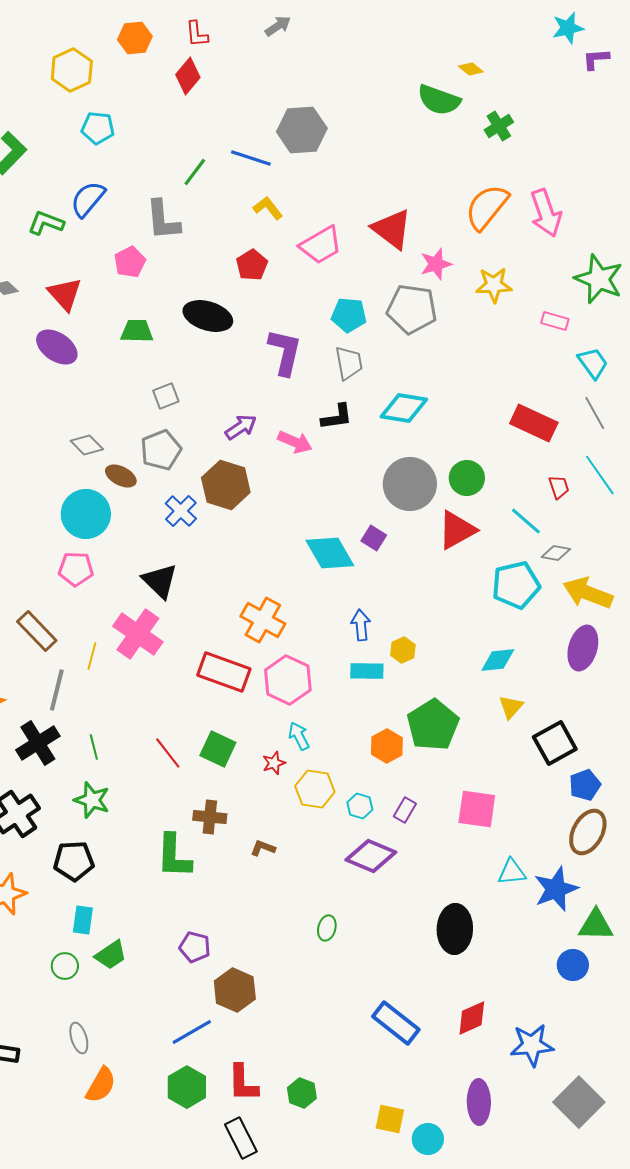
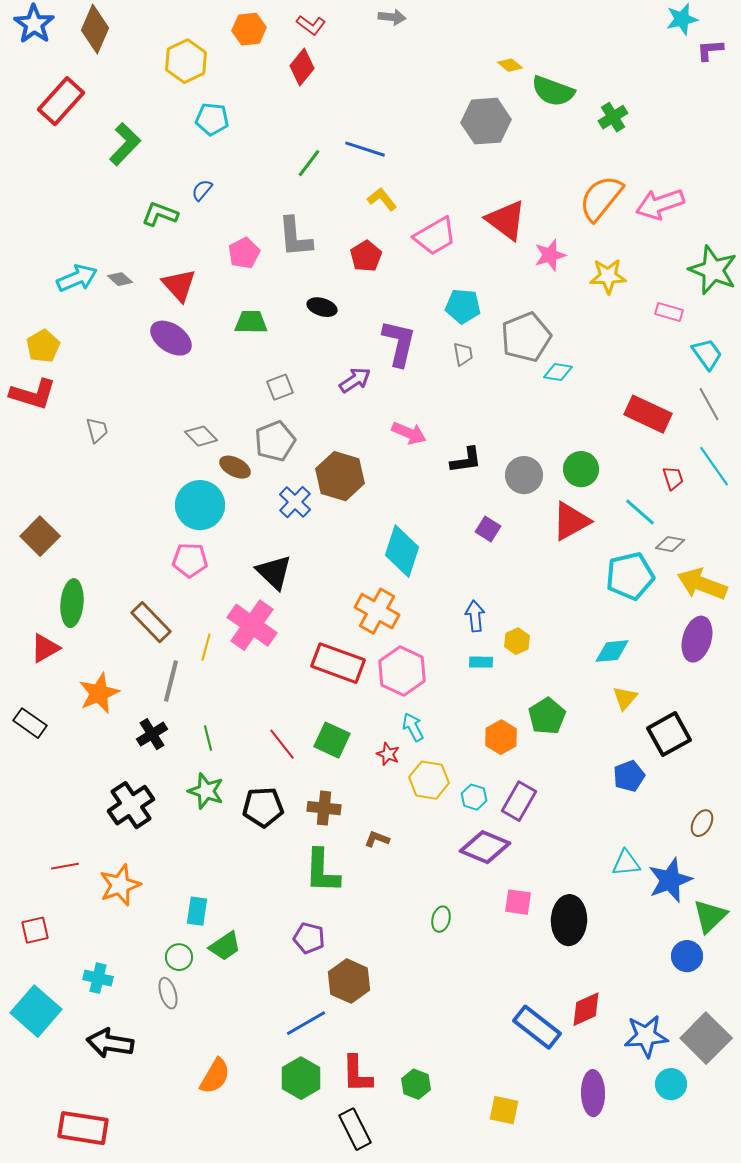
gray arrow: (278, 26) -> (392, 17), turned 40
red L-shape: (197, 34) -> (311, 25), turned -48
yellow diamond: (471, 69) -> (510, 65), moved
gray hexagon: (302, 130) -> (486, 121), moved
blue semicircle: (88, 199) -> (202, 190), size x0.6
pink arrow: (546, 213) -> (660, 204), turned 90
gray L-shape: (163, 220) -> (295, 237), moved
gray pentagon: (412, 309) -> (526, 337), moved, turned -30
black ellipse: (208, 316) -> (322, 307), size x0.6
gray trapezoid: (349, 363) -> (463, 354), size x0.7
cyan diamond: (404, 408) -> (558, 372), moved, size x0.6
black L-shape: (337, 417) -> (466, 460), moved
purple arrow: (241, 427) -> (355, 380), moved
gray circle: (410, 484) -> (524, 475), size x0.7
cyan diamond: (330, 553) -> (402, 551), moved, turned 48
cyan rectangle: (367, 671) -> (481, 662), size x0.7
green pentagon: (433, 725) -> (547, 716), size x0.7
black cross: (38, 743) -> (152, 734), size x0.7
red star: (274, 763) -> (388, 754), turned -30
blue pentagon: (585, 785) -> (629, 776), moved
pink square: (477, 809) -> (518, 902), moved, size x0.7
purple rectangle: (405, 810) -> (519, 801), size x1.5
brown ellipse: (588, 832) -> (702, 823), size x0.6
green L-shape: (174, 856) -> (322, 871), moved
black pentagon: (74, 861) -> (263, 807), moved
green triangle: (596, 925) -> (710, 916), turned -45
blue rectangle: (396, 1023) -> (537, 1027), moved
gray ellipse: (79, 1038) -> (168, 993), moved
gray square: (579, 1102) -> (706, 1038), moved
cyan circle: (428, 1139) -> (671, 1084), moved

